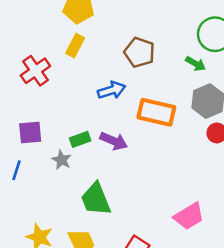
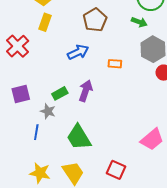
brown pentagon: (139, 52) -> (95, 20), turned 30
orange rectangle: (156, 112) -> (115, 64), size x0.5
purple arrow: (114, 141) -> (86, 91), turned -85
blue line: (17, 170) -> (36, 132), moved

